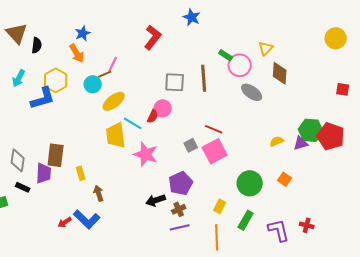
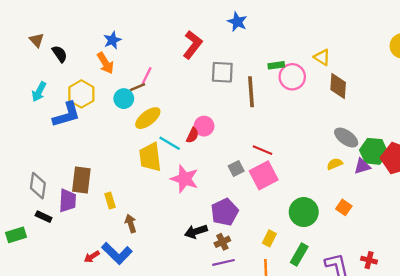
brown triangle: (17, 33) -> (37, 40), size x0.6
black semicircle: (37, 45) -> (60, 54), turned -42
yellow triangle: (266, 48) -> (322, 57), turned -42
green rectangle: (226, 55) -> (276, 65), turned -40
gray square: (175, 82) -> (222, 72), moved
gray ellipse: (252, 92) -> (346, 138), moved

